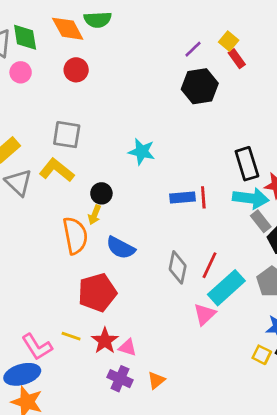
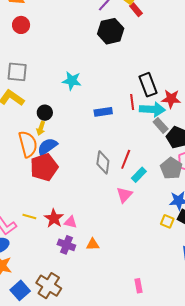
red line: (203, 197) -> (132, 102), moved
blue semicircle: (121, 248) -> (47, 147), moved, turned 120
cyan rectangle: (226, 288) -> (139, 175), size x0.6
red pentagon: (97, 293) -> (44, 167), moved
orange triangle: (156, 380) -> (93, 244), turned 40

